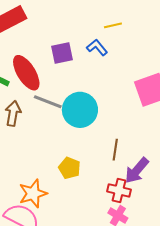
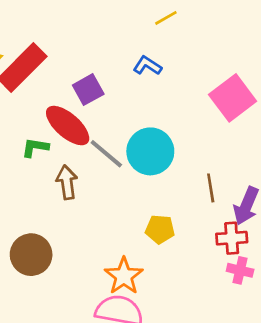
yellow line: (113, 25) -> (166, 18), moved
purple square: (62, 53) -> (88, 90), moved
gray line: (48, 102) -> (106, 154), turned 36

